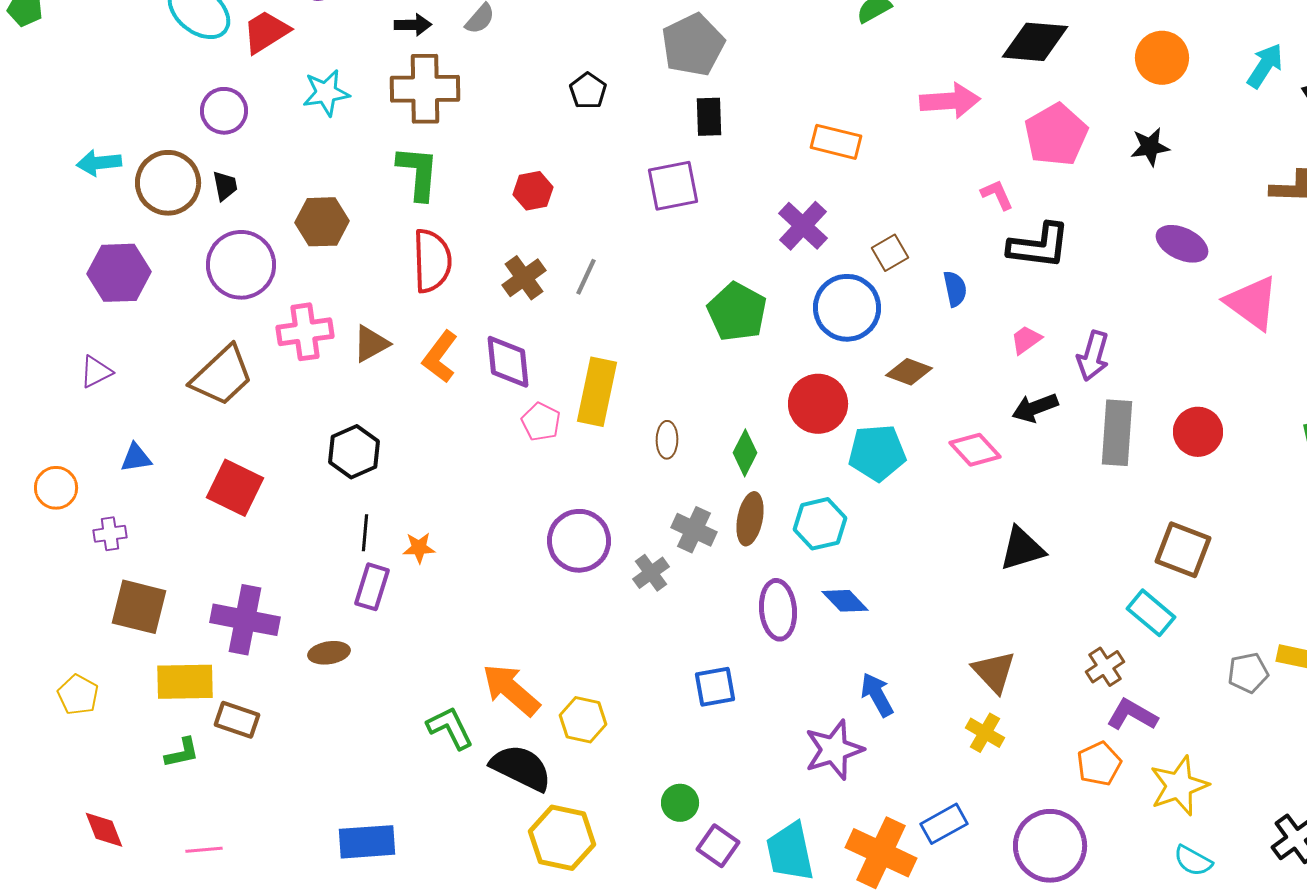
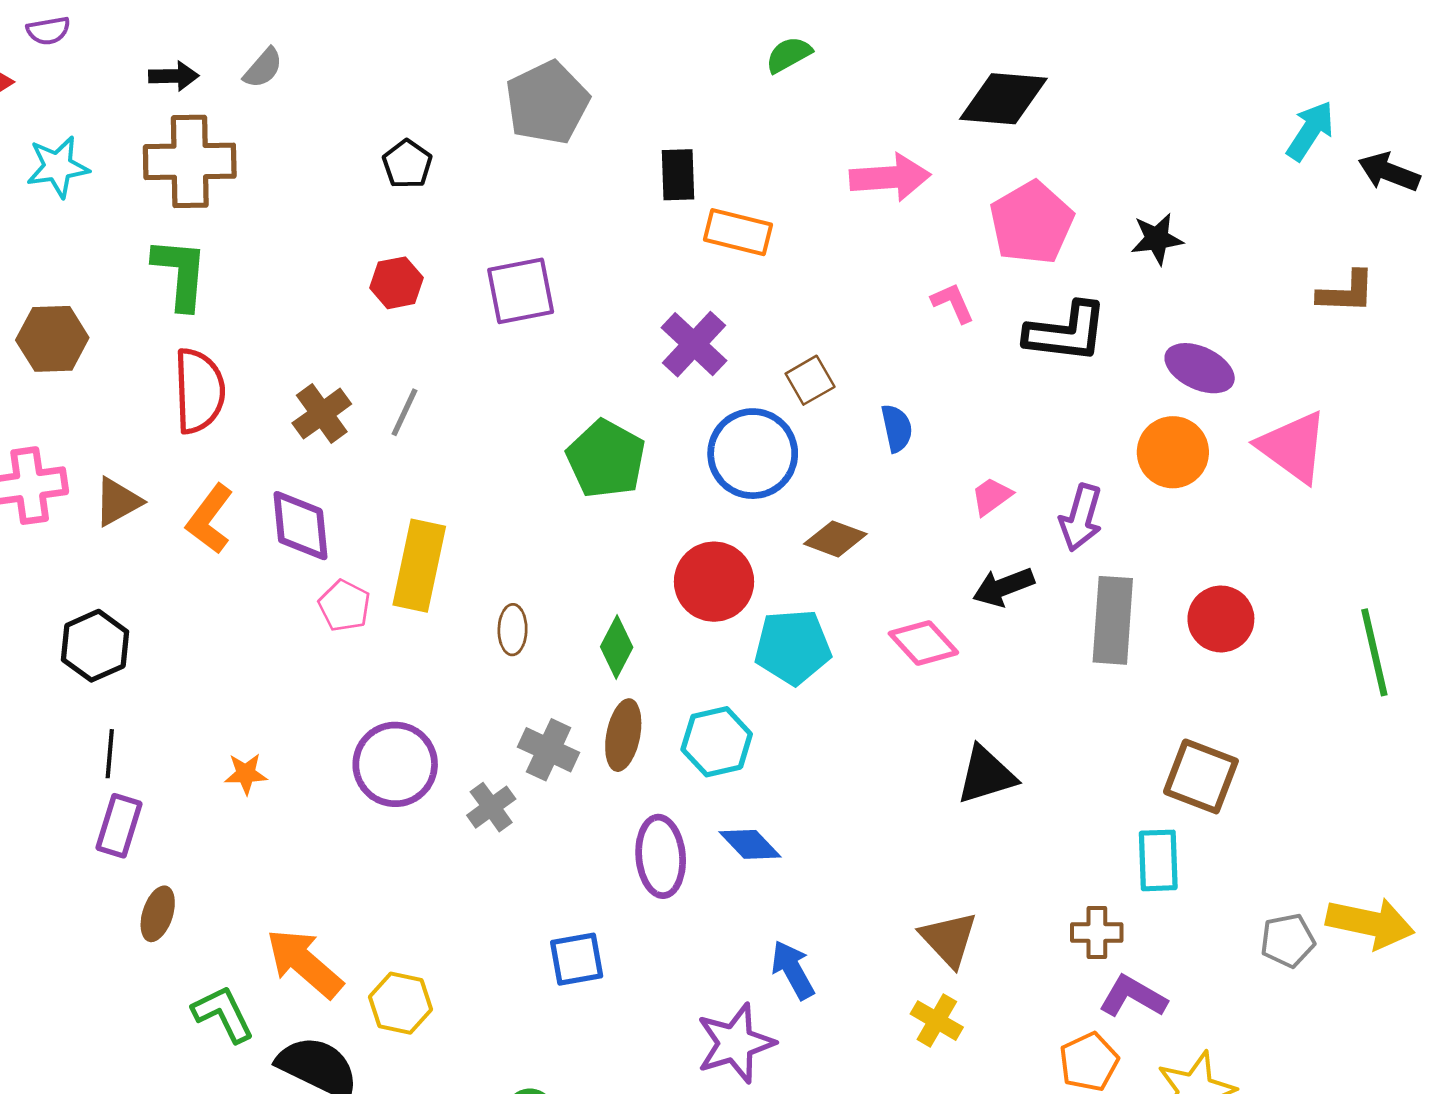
orange circle: (1162, 58) -> (1173, 452), moved
black rectangle: (709, 117) -> (678, 175), moved
red hexagon: (533, 191) -> (396, 283), moved
black L-shape: (1039, 246) -> (1066, 332), moved
orange star: (419, 548) -> (246, 774), moved
cyan rectangle: (1151, 613) -> (1158, 860), turned 48
brown ellipse: (329, 653) -> (158, 914), moved, turned -63
brown cross: (1105, 667) -> (1097, 932), turned 33

